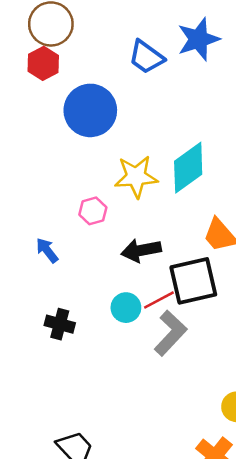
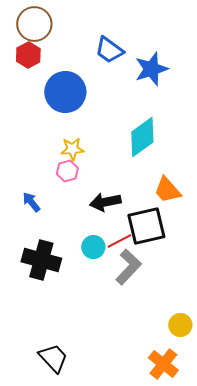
blue star: (198, 39) -> (151, 69), moved
yellow star: (136, 177) -> (72, 149), moved, size x0.7
black cross: (60, 324) -> (41, 260), size x1.6

